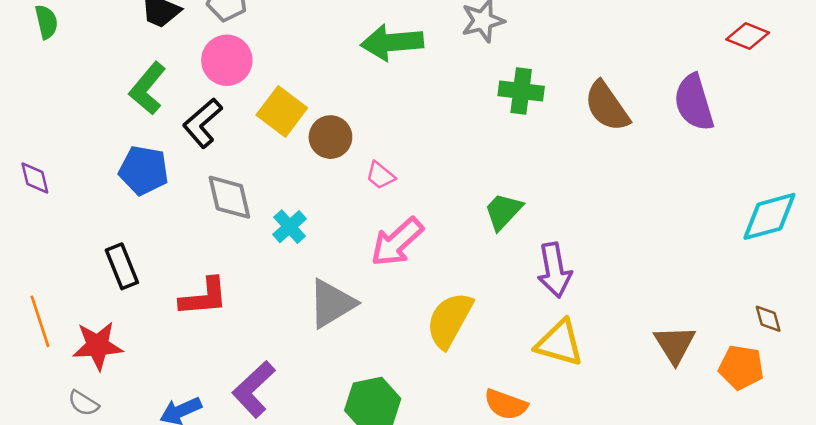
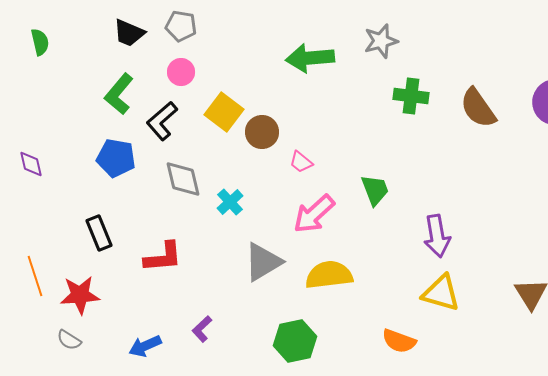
pink circle: (227, 60) -> (181, 72), size x0.7
green trapezoid: (503, 211) -> (375, 190), moved, turned 116
yellow semicircle: (449, 320) -> (329, 275), moved, turned 54
purple L-shape: (254, 389) -> (202, 329), size x0.6

